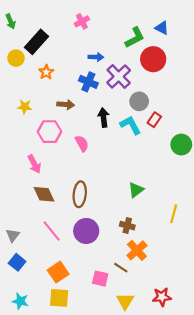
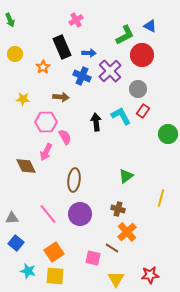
black rectangle: (36, 42) -> (62, 47), moved, turned -65
gray circle: (139, 101) -> (138, 89), moved
black arrow: (103, 118) -> (96, 122), moved
pink semicircle: (82, 143) -> (65, 137), moved
pink arrow: (34, 164) -> (46, 152), moved, turned 54
brown diamond: (44, 194) -> (26, 166), moved
gray triangle: (13, 235) -> (12, 218), turned 48
cyan star: (20, 301) -> (28, 271), moved

